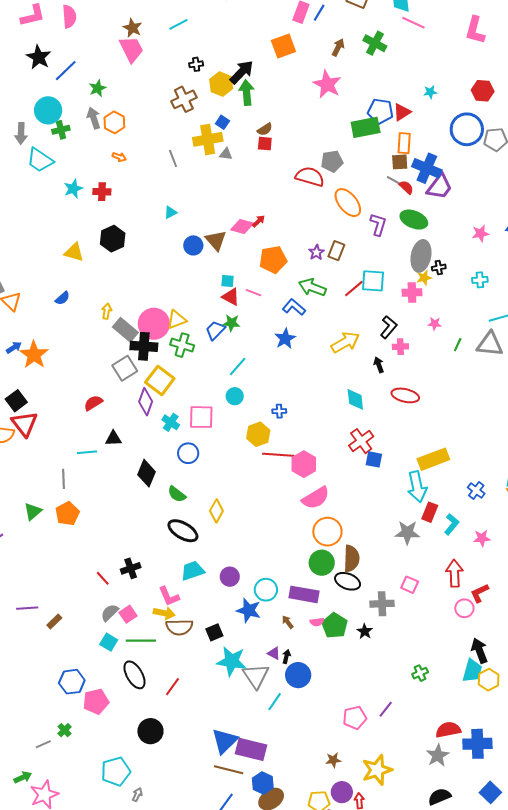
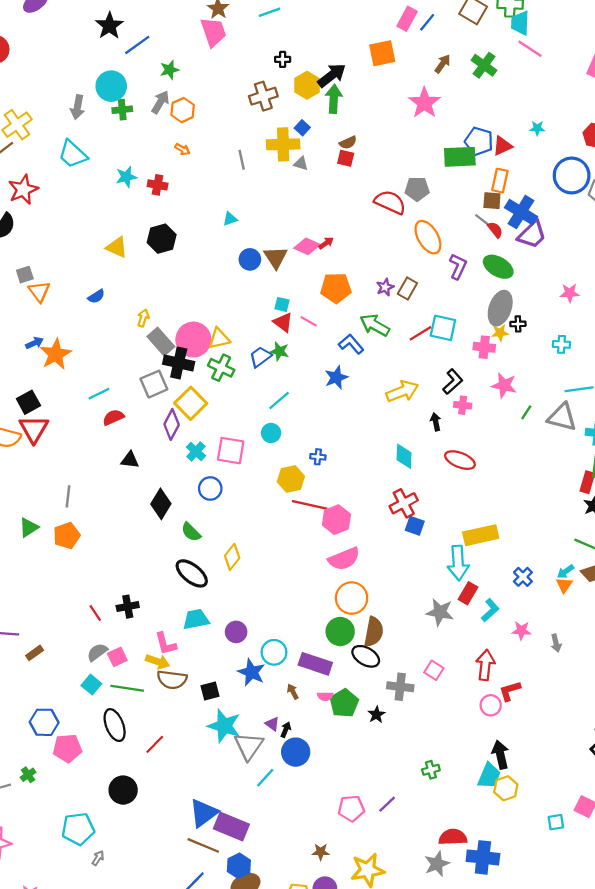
gray arrow: (94, 118) -> (160, 102), turned 40
cyan trapezoid: (40, 160) -> (73, 154), moved
pink star: (435, 324) -> (504, 385), size x1.6
cyan line: (87, 452) -> (99, 394), moved, turned -30

